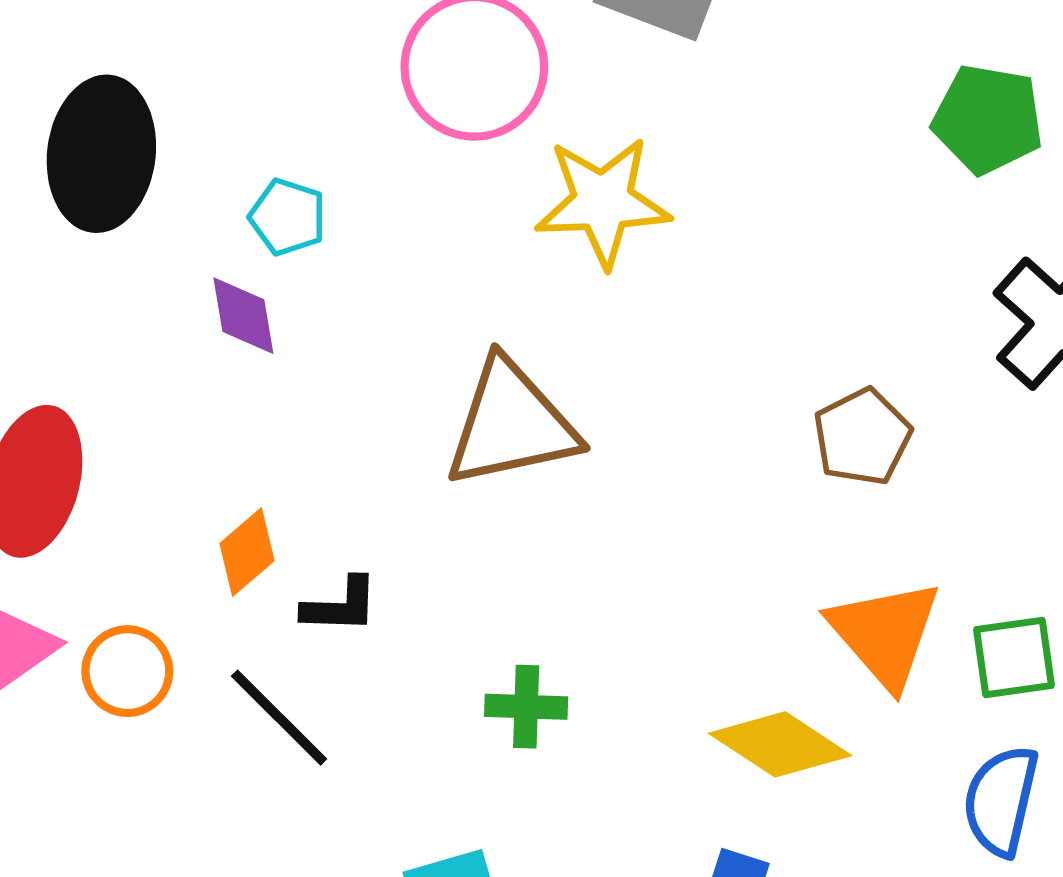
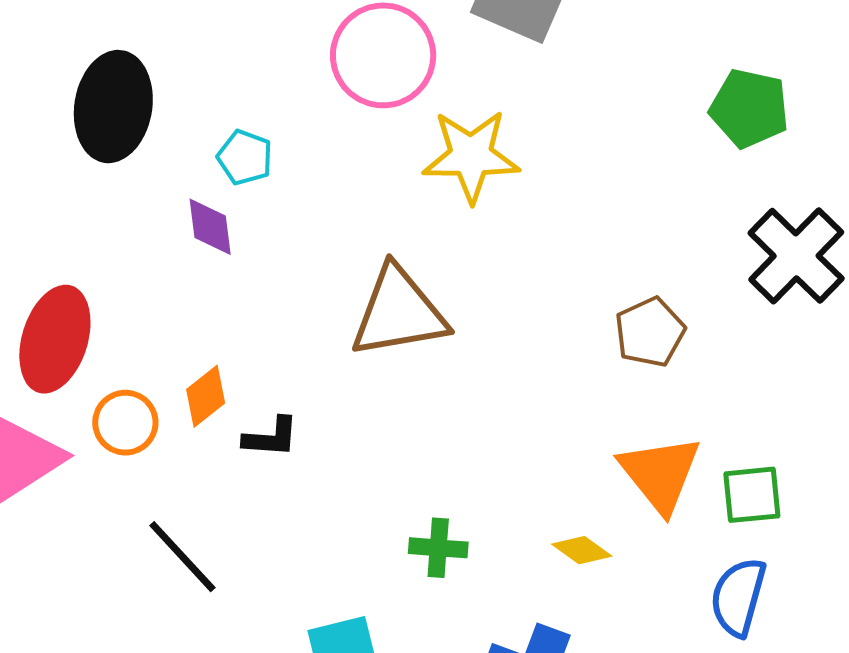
orange circle: (127, 671) -> (125, 423), moved
green cross: (526, 707) -> (438, 548), moved
black line: (279, 718) -> (182, 557), moved
yellow diamond: (780, 744) -> (582, 550), size x0.6

